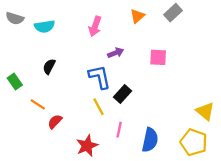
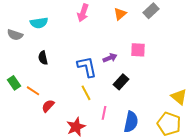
gray semicircle: (15, 18) -> (15, 35), moved
pink arrow: (95, 26) -> (83, 13), moved
purple arrow: (116, 53) -> (110, 58), moved
black semicircle: (49, 67) -> (43, 58), turned -40
green rectangle: (15, 81) -> (14, 83), moved
black rectangle: (123, 94) -> (121, 82), moved

